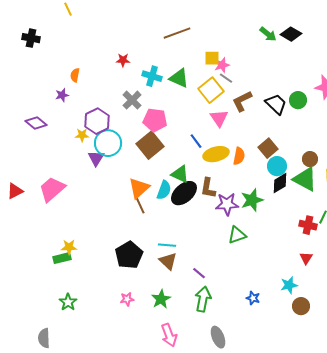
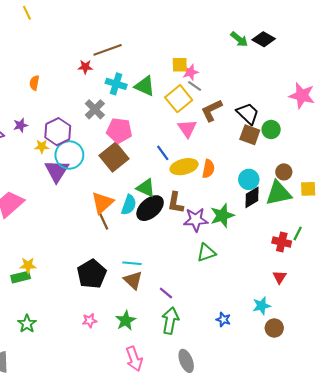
brown line: (177, 33) -> (108, 50), moved
purple star: (62, 95) -> (21, 125), moved
green circle: (298, 100) -> (271, 129), moved
brown square: (268, 148) -> (250, 135), moved, turned -30
purple triangle: (96, 158) -> (57, 171), size x1.4
green triangle: (305, 179) -> (278, 193), turned -40

